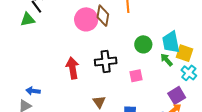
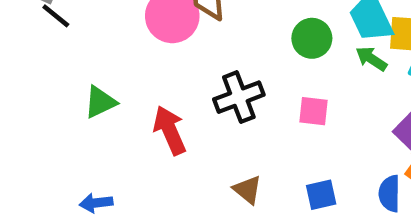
green triangle: (28, 20) -> (100, 102), moved
pink square: (136, 76) -> (314, 111), turned 32

